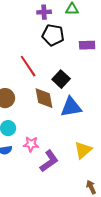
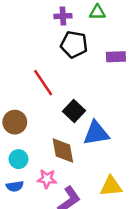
black square: (61, 79) -> (74, 111), moved
brown diamond: (44, 98) -> (63, 150), moved
yellow triangle: (83, 150) -> (111, 186), turned 36

